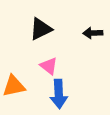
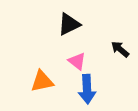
black arrow: (93, 33) -> (120, 49), moved, turned 42

